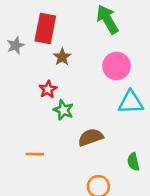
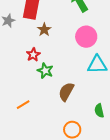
brown semicircle: (91, 137) -> (66, 92), turned -42
orange line: (35, 154) -> (23, 105), turned -32

